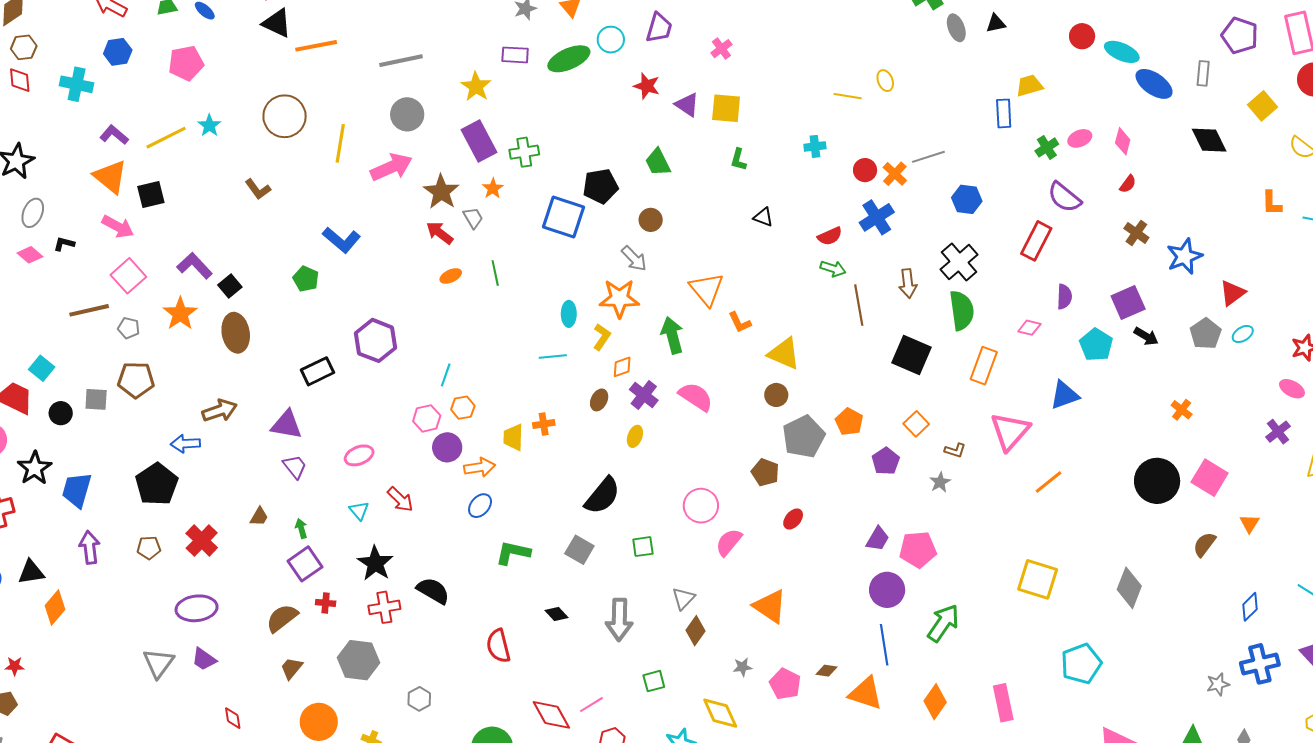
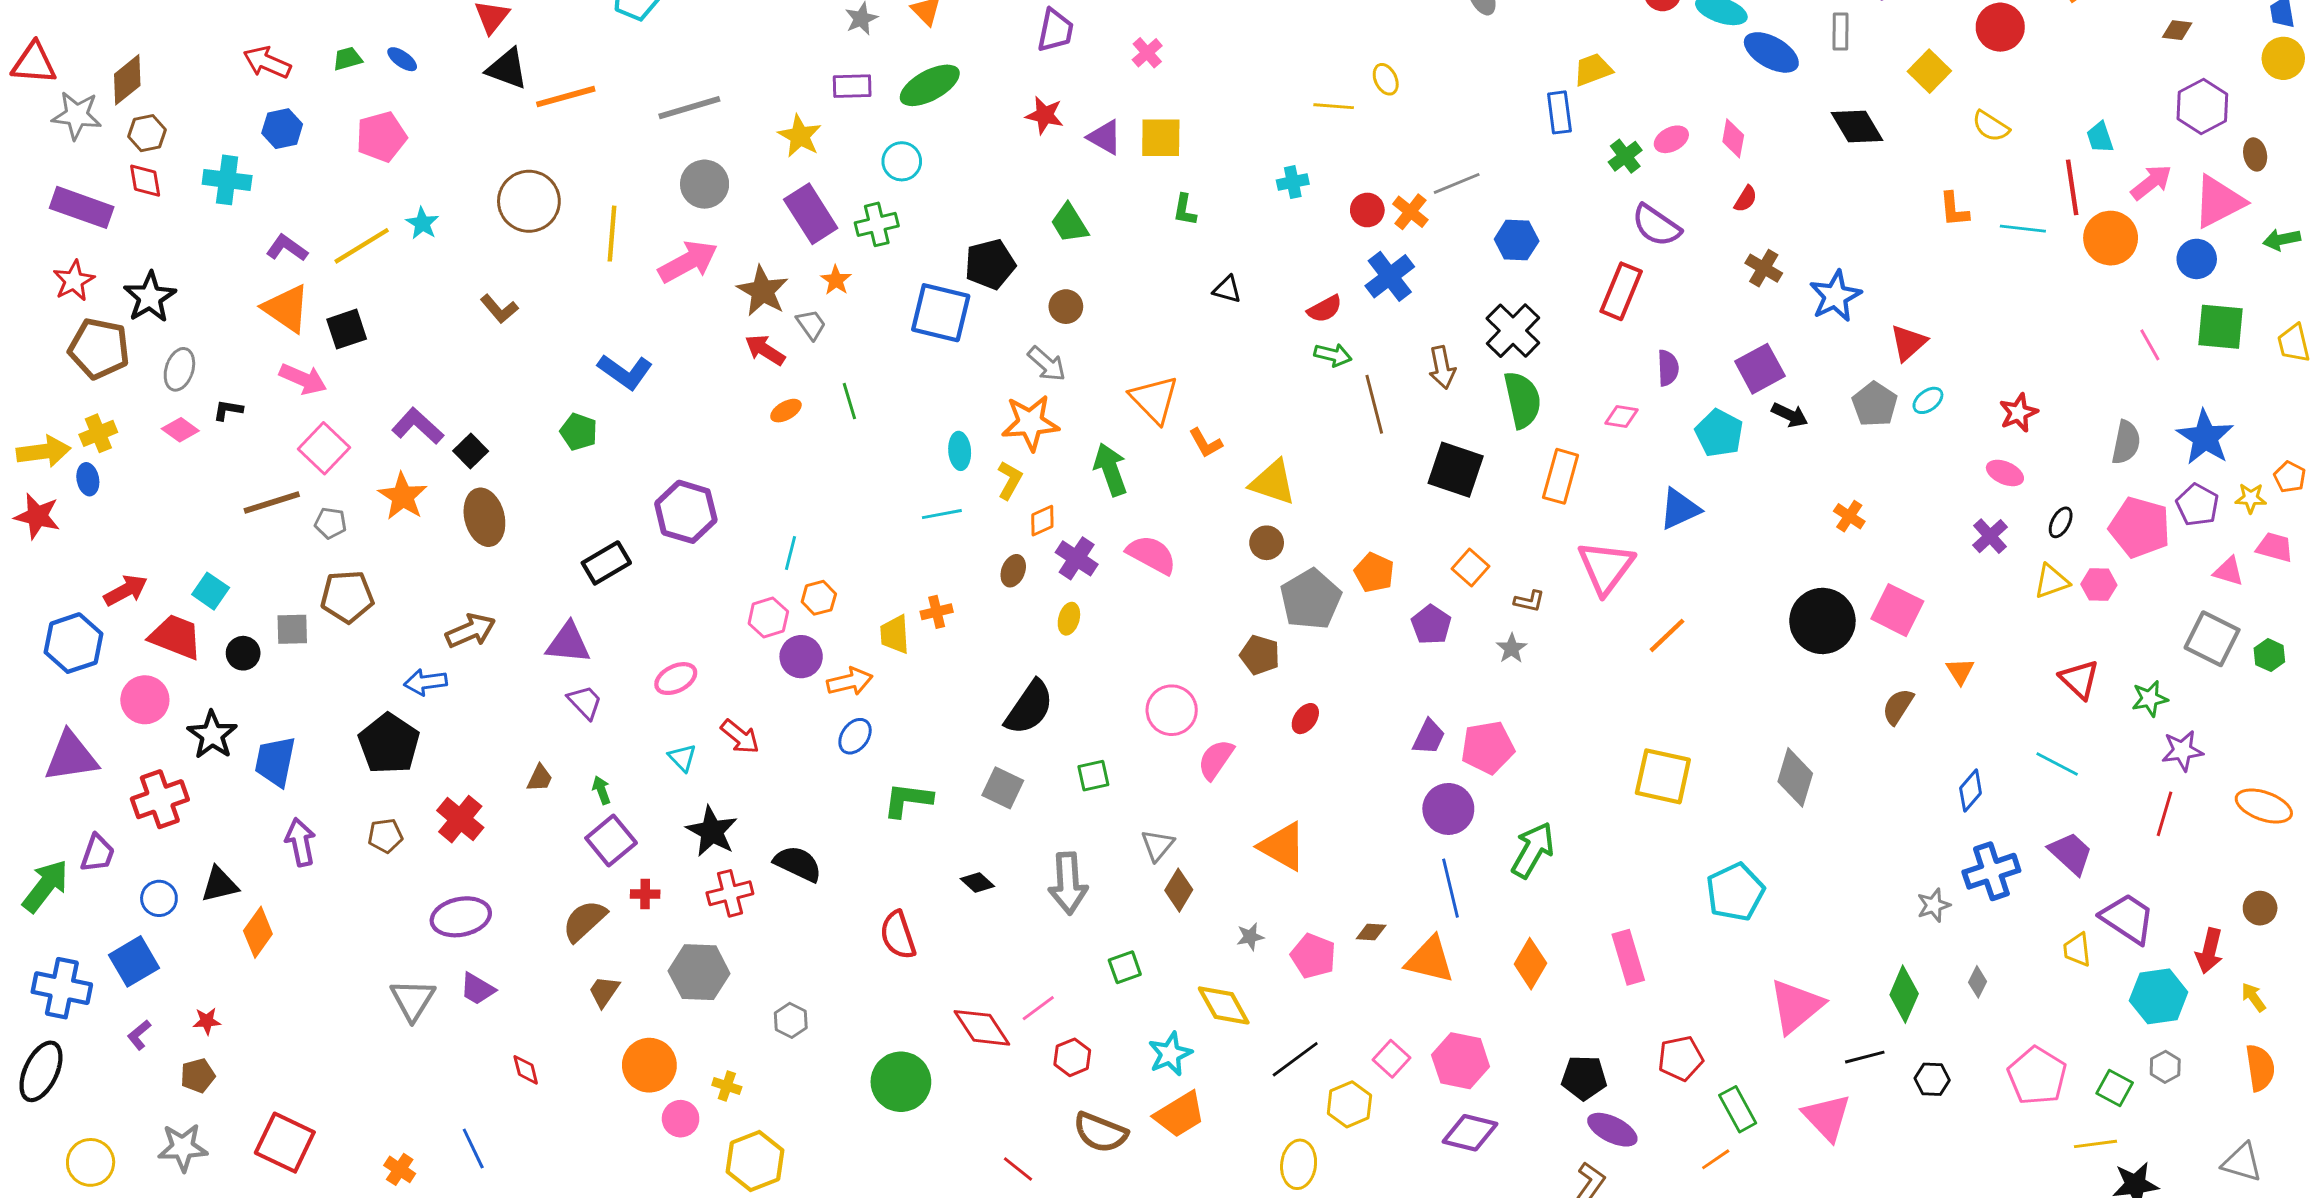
cyan circle: (611, 40) -> (902, 161), moved

